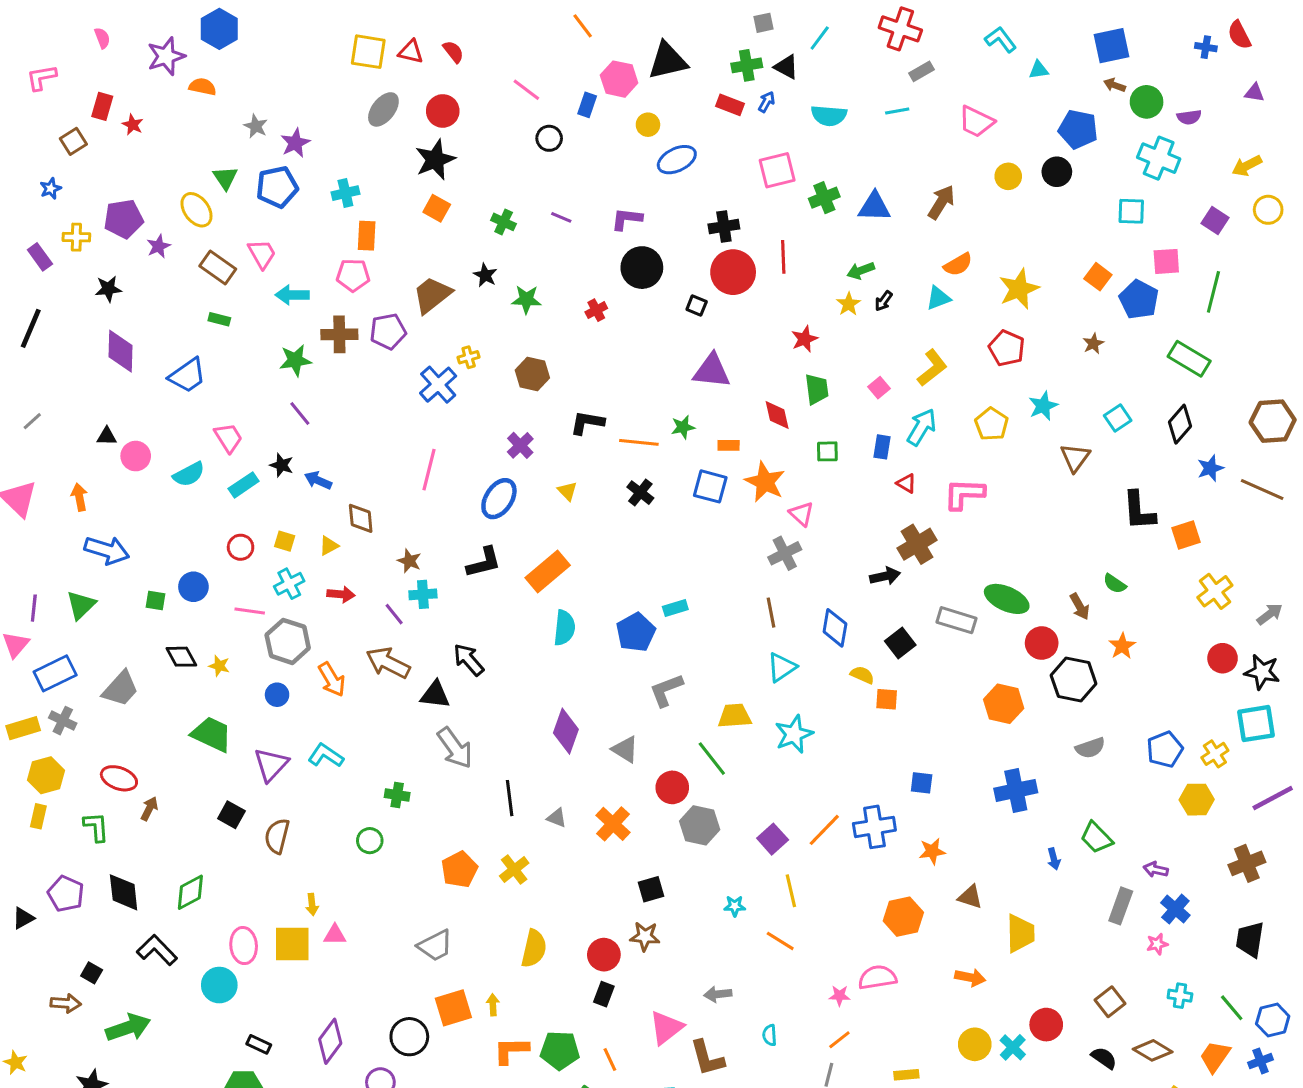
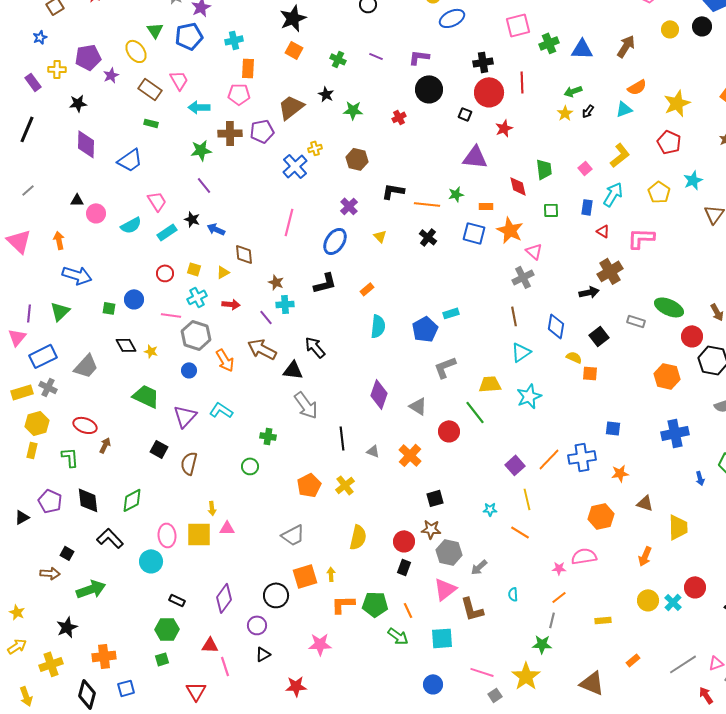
red star: (805, 339) -> (504, 128), moved
orange rectangle: (548, 572) -> (367, 289), size x0.5
gray rectangle: (957, 620) -> (636, 321), size x0.7
gray hexagon: (700, 825) -> (449, 552), moved
orange arrow: (970, 977) -> (645, 556), turned 102
gray arrow: (718, 994) -> (479, 567), turned -36

